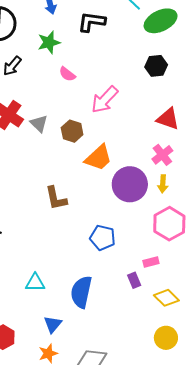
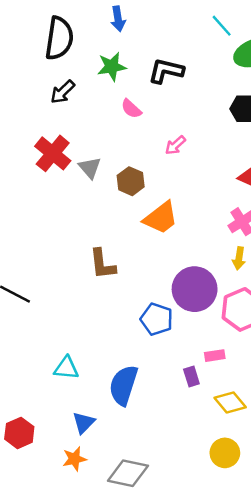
black L-shape: (92, 22) -> (166, 71), moved
pink arrow: (105, 100) -> (175, 145), size x0.6
purple circle: (130, 184) -> (195, 289), moved

